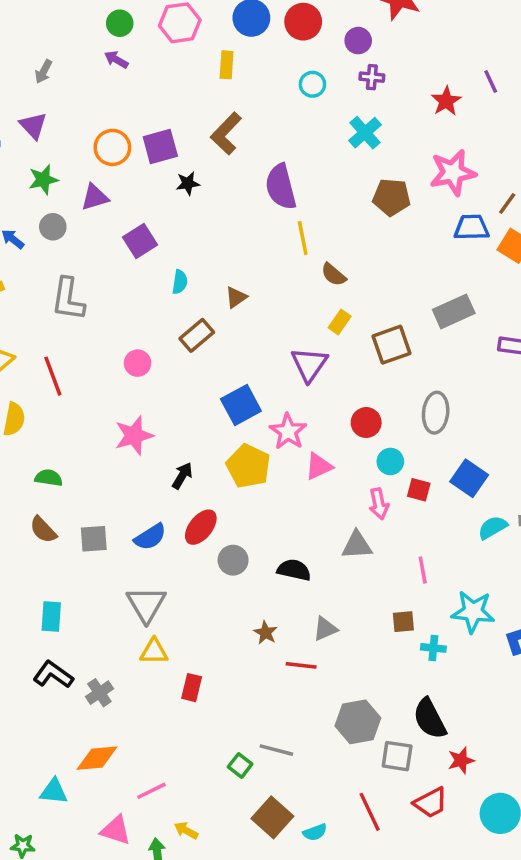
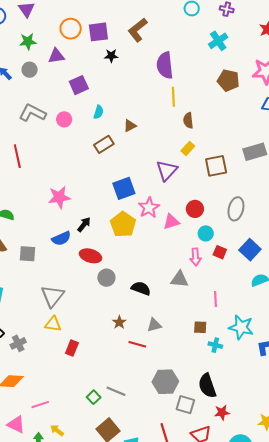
brown semicircle: (334, 275) -> (188, 120), turned 35
gray L-shape: (68, 299) -> (32, 113), turned 100
pink circle: (138, 363) -> (64, 119), moved
pink triangle: (319, 466) -> (171, 222), moved
red ellipse: (201, 527) -> (90, 256), turned 60
blue semicircle: (150, 537) -> (61, 238), moved

